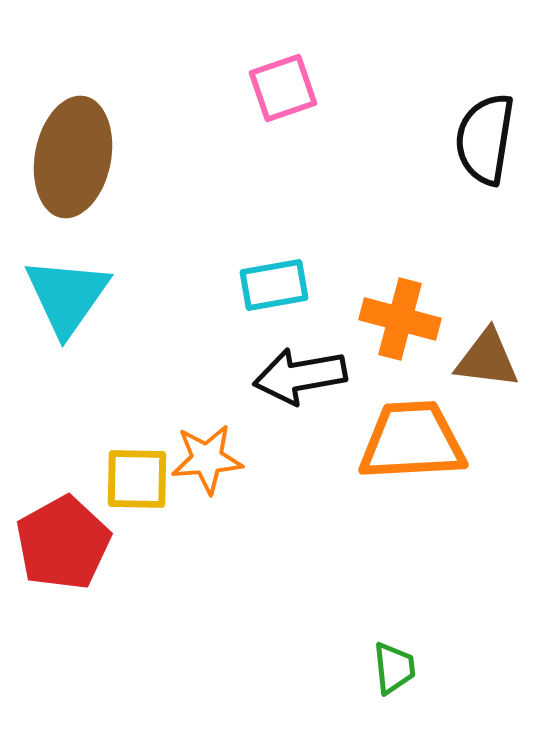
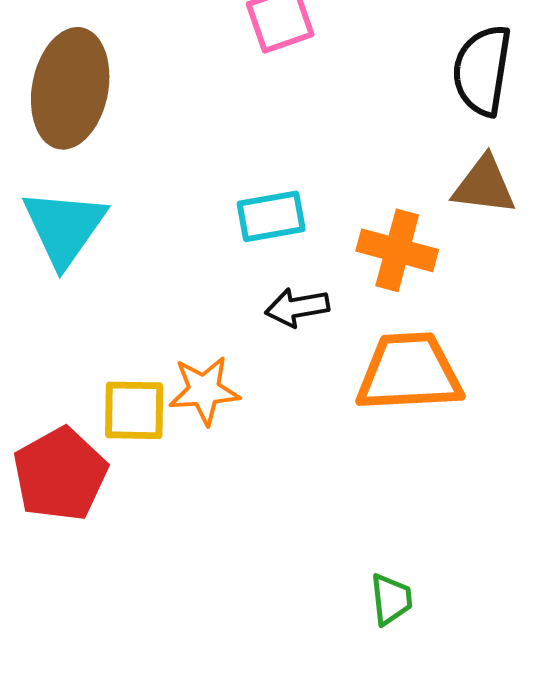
brown triangle: (487, 359) -> (484, 185), moved
black arrow: (300, 376) -> (297, 307), size x0.7

